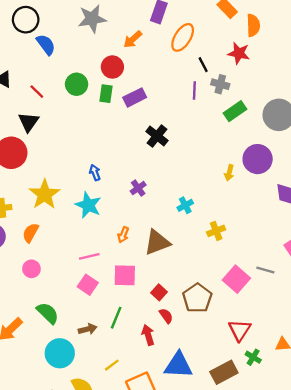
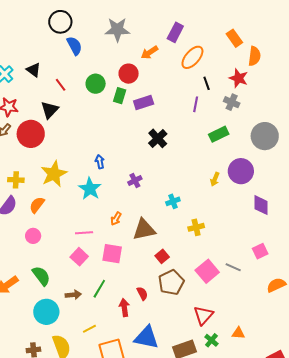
gray cross: (220, 84) -> (232, 102), moved
green rectangle: (235, 111) -> (219, 134), moved
red square: (159, 292) -> (162, 256), moved

